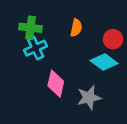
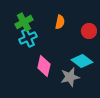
green cross: (30, 28) -> (24, 22), turned -36
cyan diamond: (104, 62) -> (82, 61), moved

